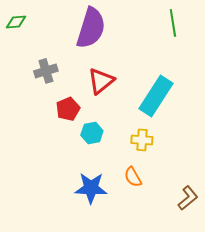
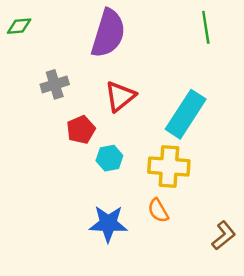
yellow cross: (142, 140) -> (169, 167), size x1.6

